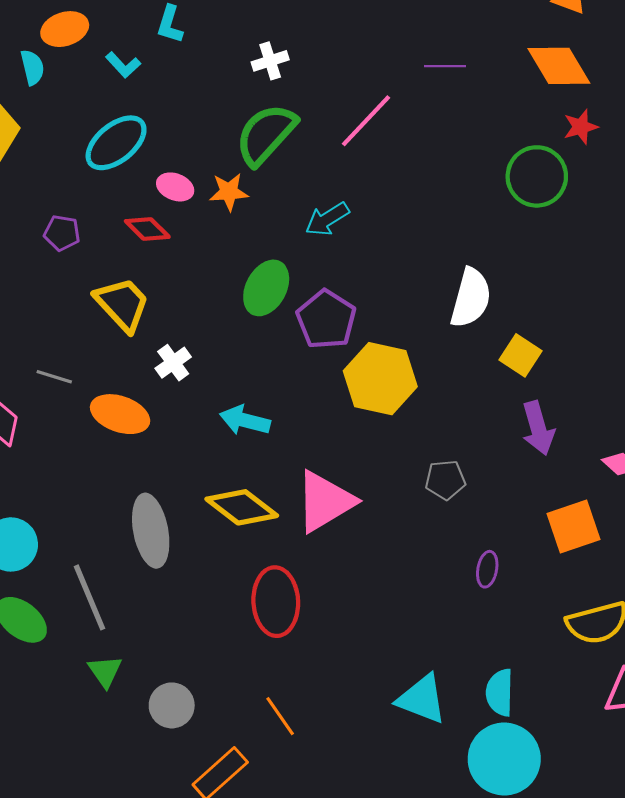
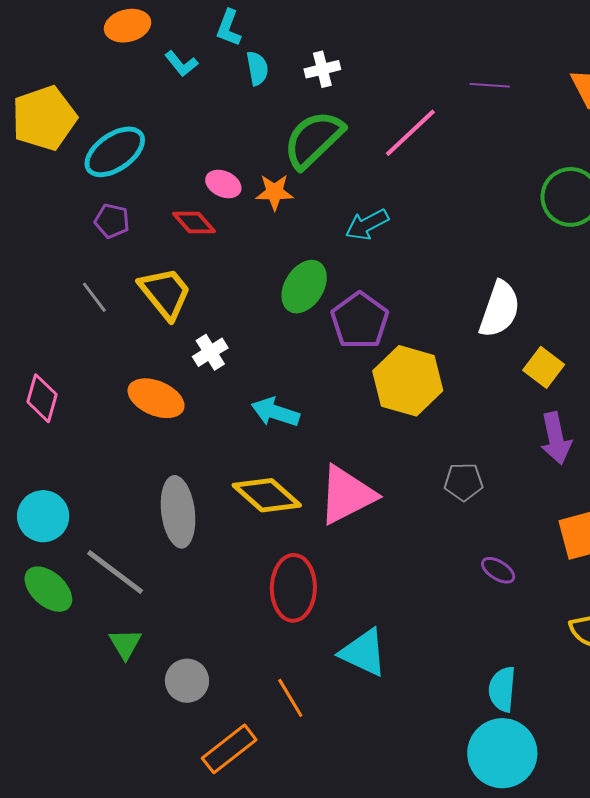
cyan semicircle: (32, 67) -> (257, 68), moved
cyan ellipse: (116, 143) -> (115, 152), moved
gray line: (54, 377) -> (94, 297), moved, turned 32
purple ellipse: (487, 569) -> (498, 570), turned -72
gray line: (89, 597) -> (115, 572), turned -34
cyan triangle: (422, 699) -> (364, 653), moved

